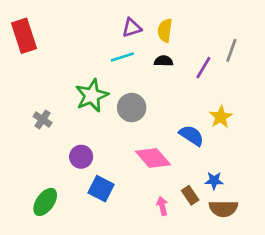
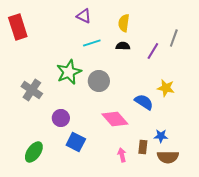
purple triangle: (132, 28) -> (84, 16), moved, turned 42
yellow star: (221, 117) -> (166, 88), turned -30
gray cross: (43, 119) -> (32, 90), size x1.5
brown rectangle: (190, 195) -> (143, 147), turned 40

